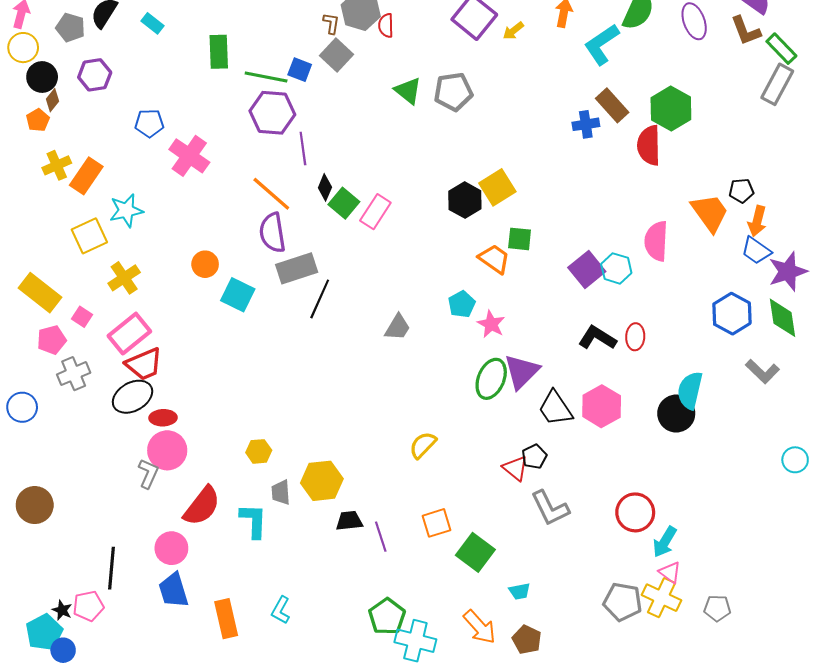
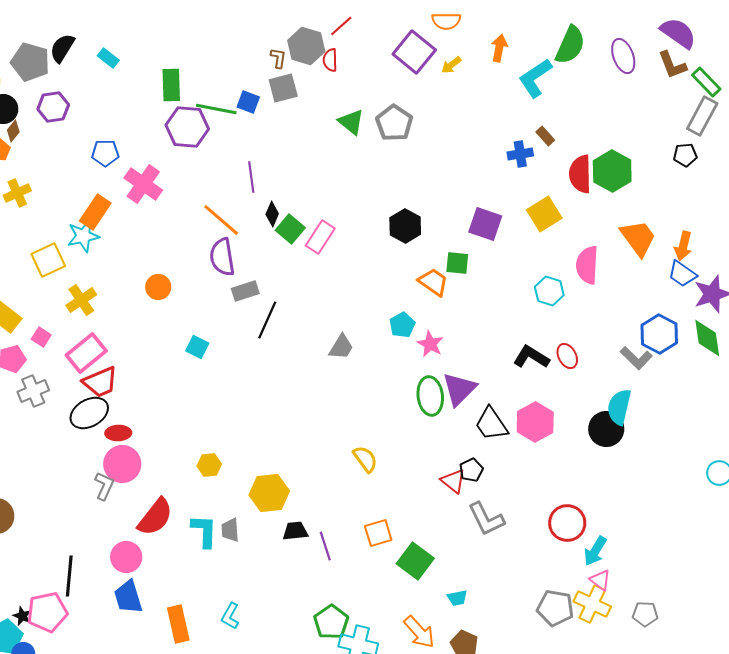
gray pentagon: (70, 28) -> (30, 62), size x1.4
gray square: (337, 55) -> (283, 88), turned 32
gray pentagon: (453, 92) -> (394, 123), turned -30
brown rectangle: (612, 105) -> (545, 136), size x0.6
green hexagon: (671, 109) -> (612, 171), moved
purple hexagon: (272, 113) -> (187, 127), moved
orange rectangle: (86, 176) -> (95, 212), moved
yellow square: (497, 187) -> (544, 214), moved
black pentagon: (741, 191) -> (685, 155), moved
gray rectangle: (297, 268) -> (245, 291), size x0.7
purple square: (587, 269) -> (485, 224), moved, turned -32
cyan square: (238, 295) -> (197, 347), moved, size x0.7
red ellipse: (635, 337) -> (567, 356), turned -30
gray L-shape: (762, 371) -> (636, 358), moved
green ellipse: (491, 379) -> (430, 396), turned -30
yellow semicircle: (423, 445) -> (365, 459), turned 100
gray trapezoid: (281, 492) -> (230, 530), moved
pink pentagon: (88, 606) -> (47, 612), size x1.4

